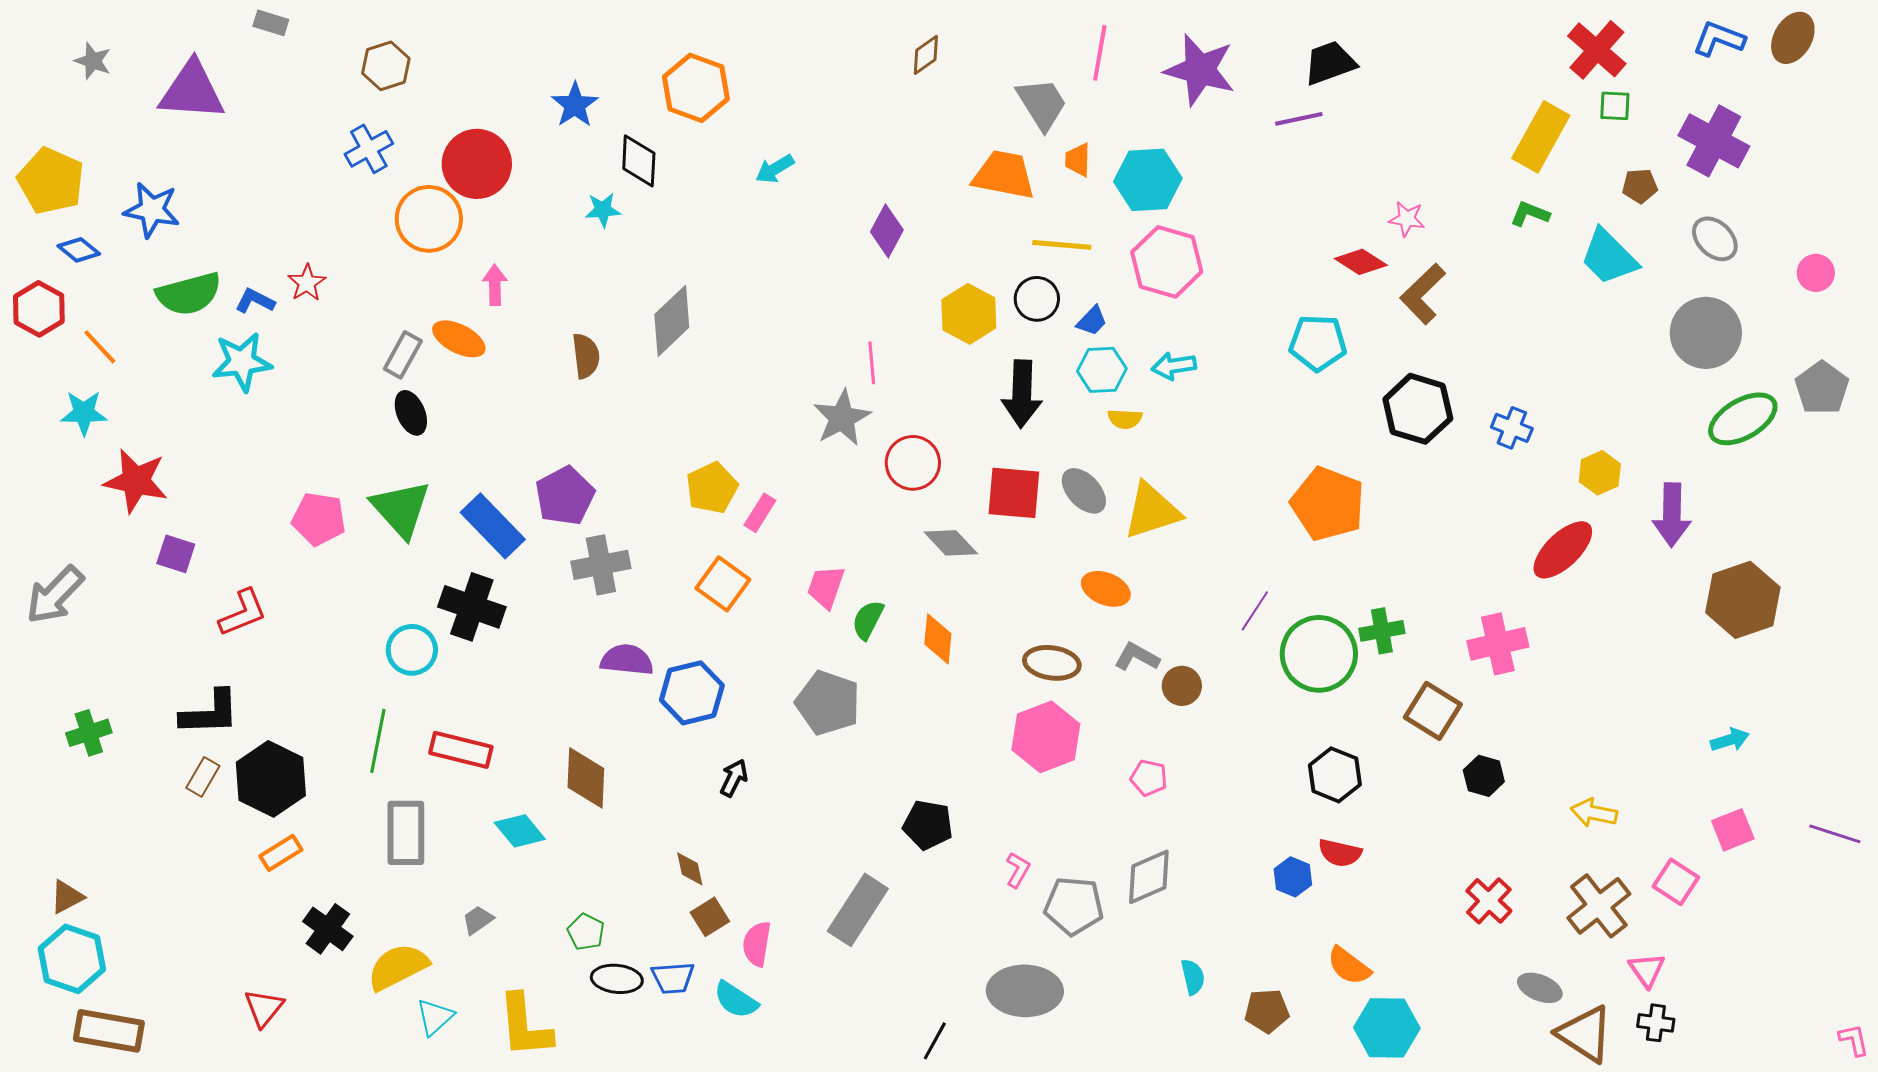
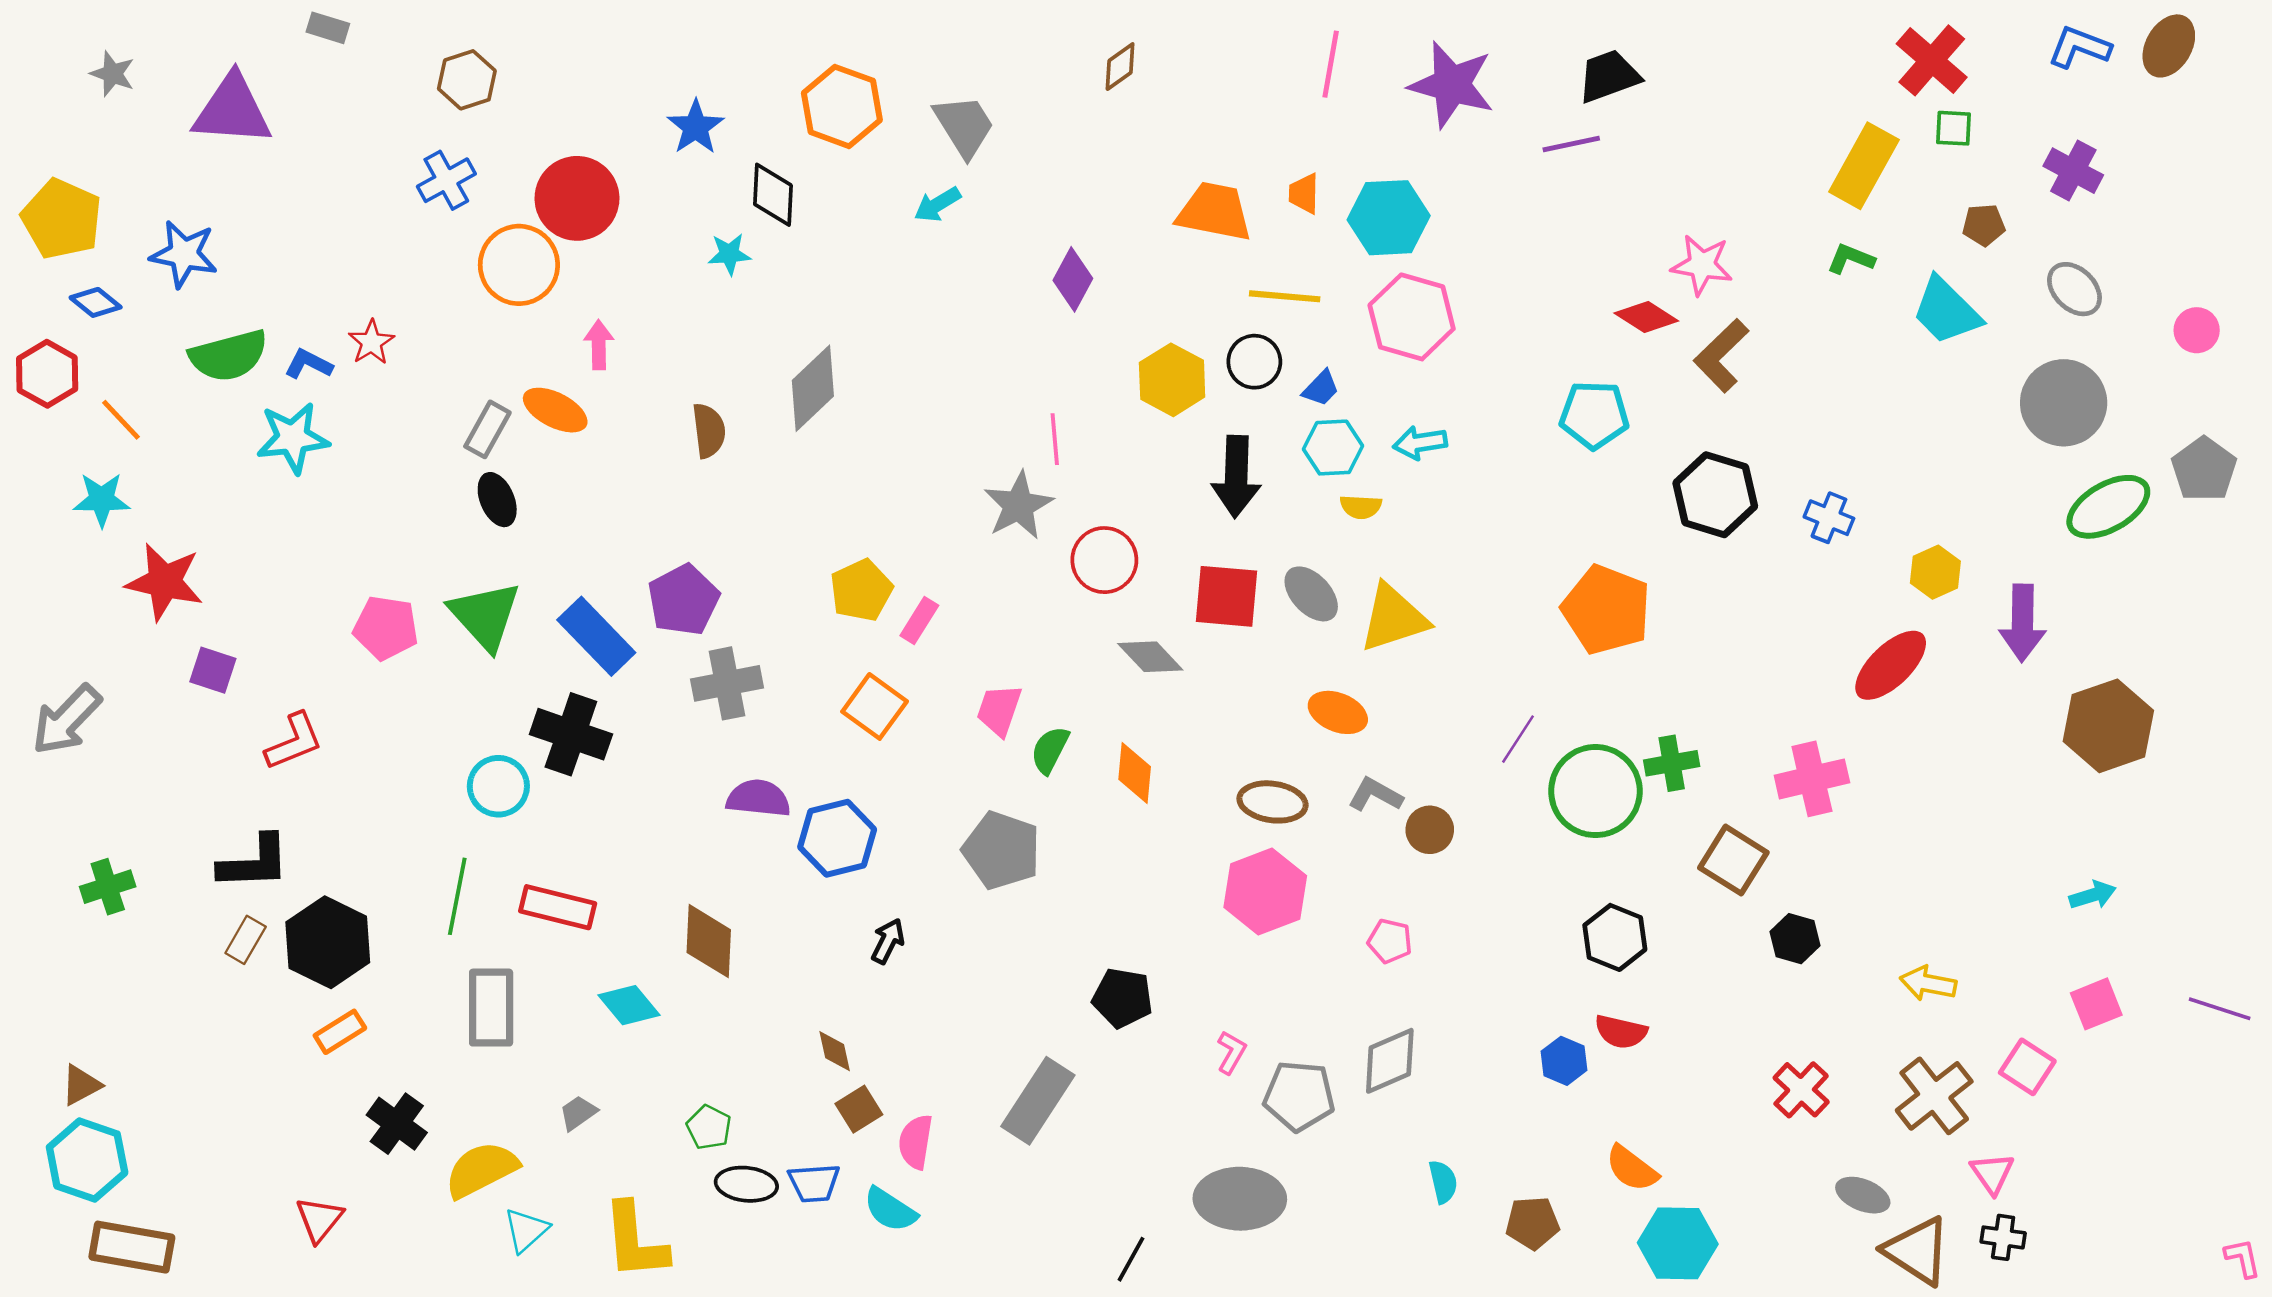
gray trapezoid: (1042, 104) -> (964, 126), moved
purple cross: (1714, 141) -> (2073, 171), size x0.7
pink star: (1407, 219) -> (1702, 265), size x1.4

